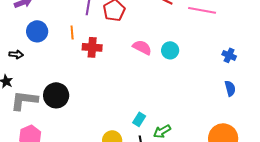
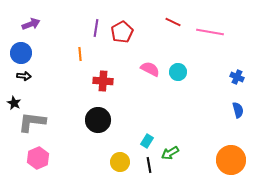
blue circle: (37, 31) -> (21, 53), moved
red cross: (92, 47) -> (103, 81), moved
black circle: (56, 95) -> (98, 120), moved

